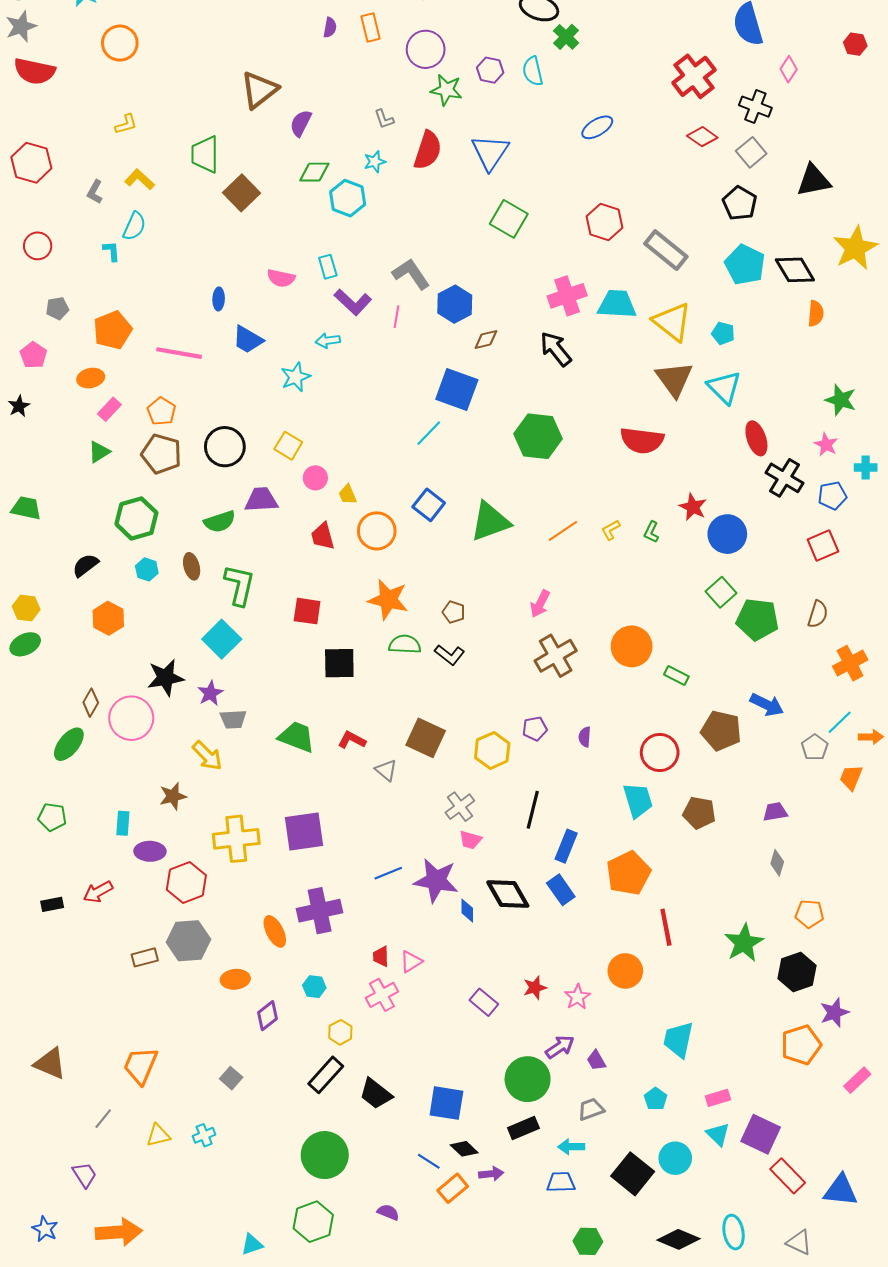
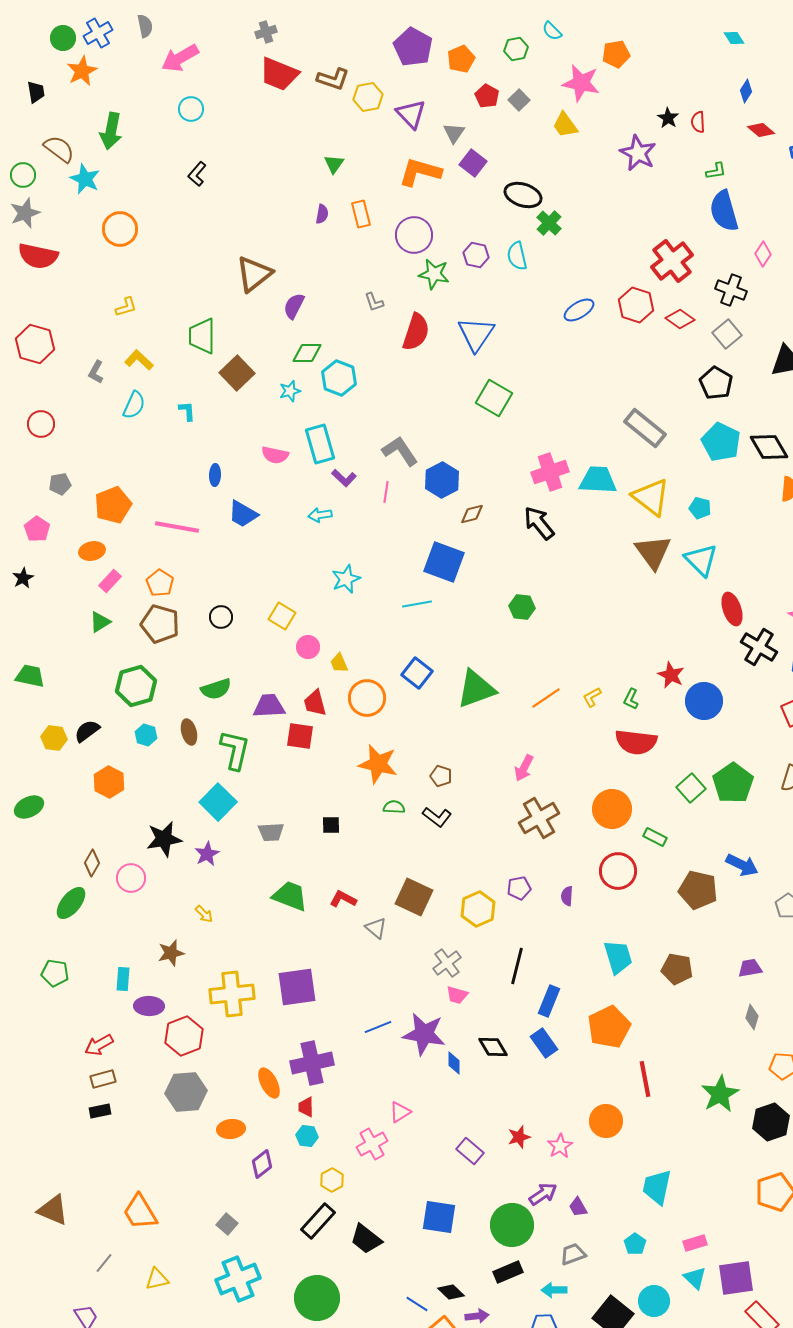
cyan star: (375, 162) -> (290, 391), moved
red hexagon: (605, 222) -> (636, 305), moved
cyan L-shape: (111, 251) -> (187, 411), moved
cyan rectangle: (328, 267) -> (320, 444), size x1.6
purple L-shape: (353, 302) -> (344, 478), size x0.7
cyan star: (296, 377) -> (346, 579), moved
cyan line: (429, 433) -> (417, 604), turned 36
green hexagon: (538, 436) -> (522, 607), size x0.6
red semicircle: (642, 440) -> (636, 742), moved
black circle: (225, 447) -> (221, 617), size x0.6
purple trapezoid: (261, 500) -> (269, 706), moved
green square: (721, 592) -> (691, 788), moved
yellow hexagon: (26, 608) -> (54, 738), moved
red square: (307, 611) -> (300, 736), moved
green pentagon: (757, 619) -> (733, 783), turned 30
green semicircle: (405, 644) -> (394, 807), size x0.7
black square: (339, 663) -> (331, 825), size x0.6
pink circle: (131, 718) -> (131, 878), size x0.7
gray trapezoid: (233, 719) -> (271, 832), moved
red circle: (660, 752) -> (618, 871), moved
yellow arrow: (207, 756) -> (204, 914), size x0.6
black diamond: (508, 894) -> (493, 1047), size x0.7
black rectangle: (52, 904) -> (100, 1111), moved
red trapezoid: (381, 956) -> (306, 1107), moved
brown rectangle: (145, 957) -> (103, 1079), moved
orange trapezoid: (141, 1066) -> (140, 1212), turned -54
blue square: (446, 1103) -> (439, 1217), moved
purple square: (761, 1134) -> (736, 1278), turned -33
cyan cross: (204, 1135) -> (238, 1279), moved, size x2.0

